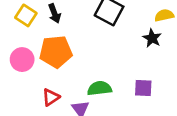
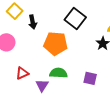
black arrow: (54, 13) -> (33, 22), moved
orange pentagon: (56, 52) -> (56, 44), moved

